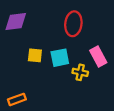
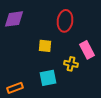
yellow square: (35, 55) -> (45, 46), moved
cyan square: (60, 58) -> (48, 78), moved

